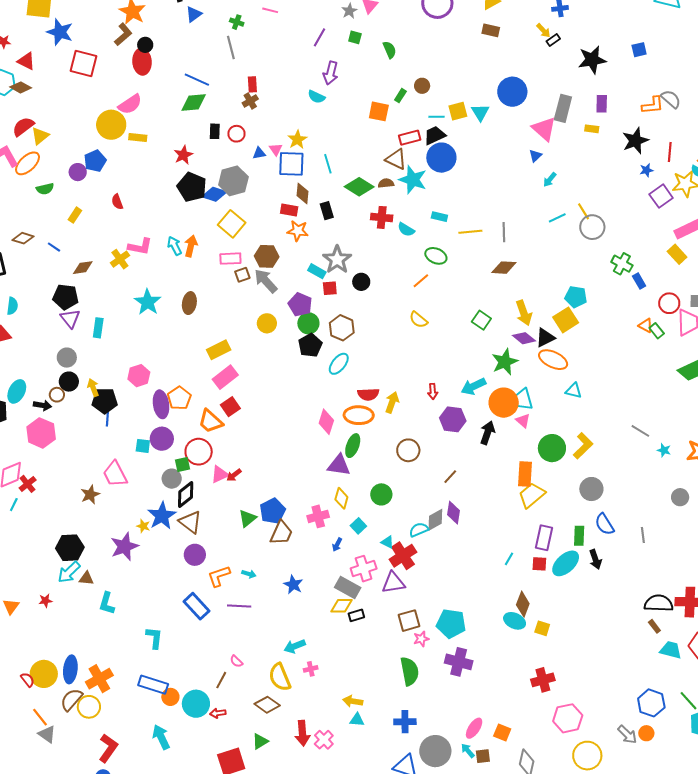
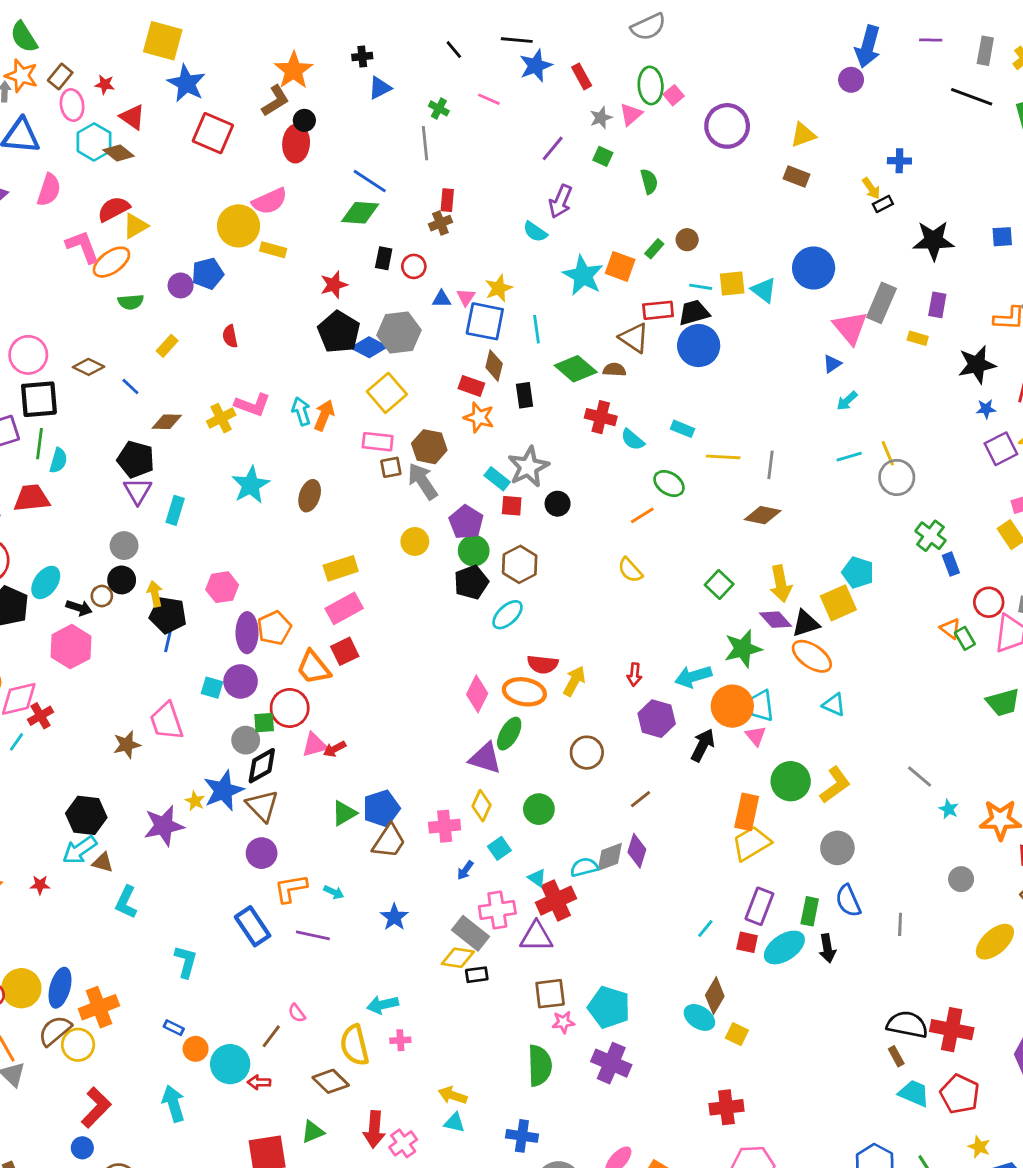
cyan triangle: (480, 112) -> (764, 290), turned -30
cyan star: (413, 180) -> (583, 276), moved
blue rectangle: (153, 685) -> (174, 1028), size x0.5

